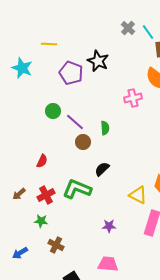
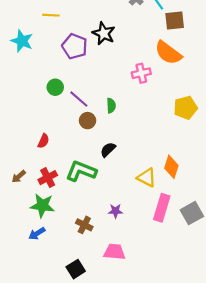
green star: (41, 221) -> (42, 206), size x1.6
brown cross: (56, 245) -> (84, 225), moved
blue arrow: (20, 253) -> (37, 234), moved

